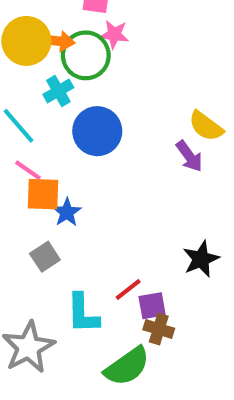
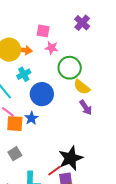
green circle: (86, 55) -> (70, 68), moved
yellow semicircle: (206, 126) -> (82, 87), moved
blue star: (67, 212) -> (31, 118), moved
black star: (201, 259) -> (71, 158), moved, size x1.4

